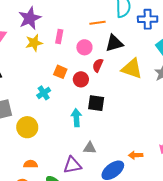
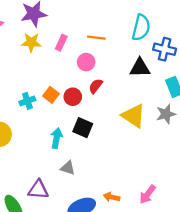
orange line: (97, 23) -> (96, 38), moved
black triangle: (114, 43) -> (140, 68), moved
yellow triangle: (132, 69) -> (133, 116), moved
orange square: (60, 72) -> (51, 95), moved
gray triangle: (90, 148) -> (68, 168), moved

